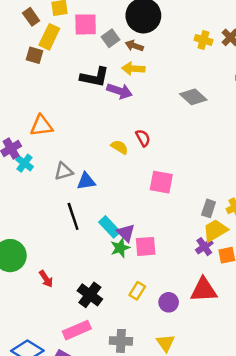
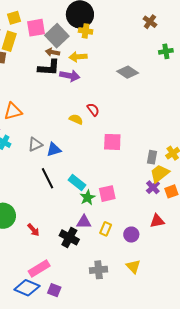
gray square: (110, 38) -> (57, 36), size x1.6
yellow cross: (203, 40) -> (86, 31), moved
brown arrow: (134, 46) -> (52, 52), moved
purple triangle: (126, 233) -> (84, 222), moved, turned -35
red triangle: (204, 290) -> (157, 221), size x0.7
pink rectangle: (77, 330) -> (39, 268), moved

